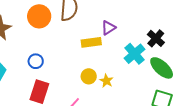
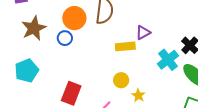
blue circle: (36, 61) -> (65, 38), moved
yellow star: (106, 81) -> (138, 95), moved

